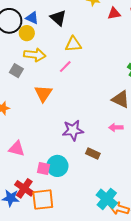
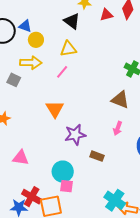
black triangle: (58, 18) -> (72, 21), moved
yellow circle: (27, 33) -> (36, 40), moved
orange triangle: (43, 93) -> (55, 109), moved
pink arrow: (116, 127) -> (118, 128), turned -64
pink square: (43, 169) -> (67, 186), moved

